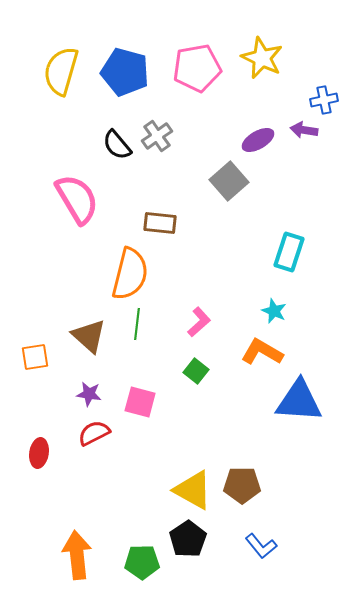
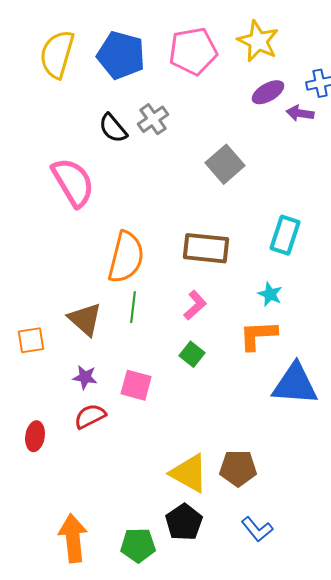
purple ellipse: (258, 140) -> (268, 92), moved
brown rectangle: (160, 223) -> (206, 248), moved, size x1.4
orange L-shape: (262, 352) -> (258, 335), turned -33

